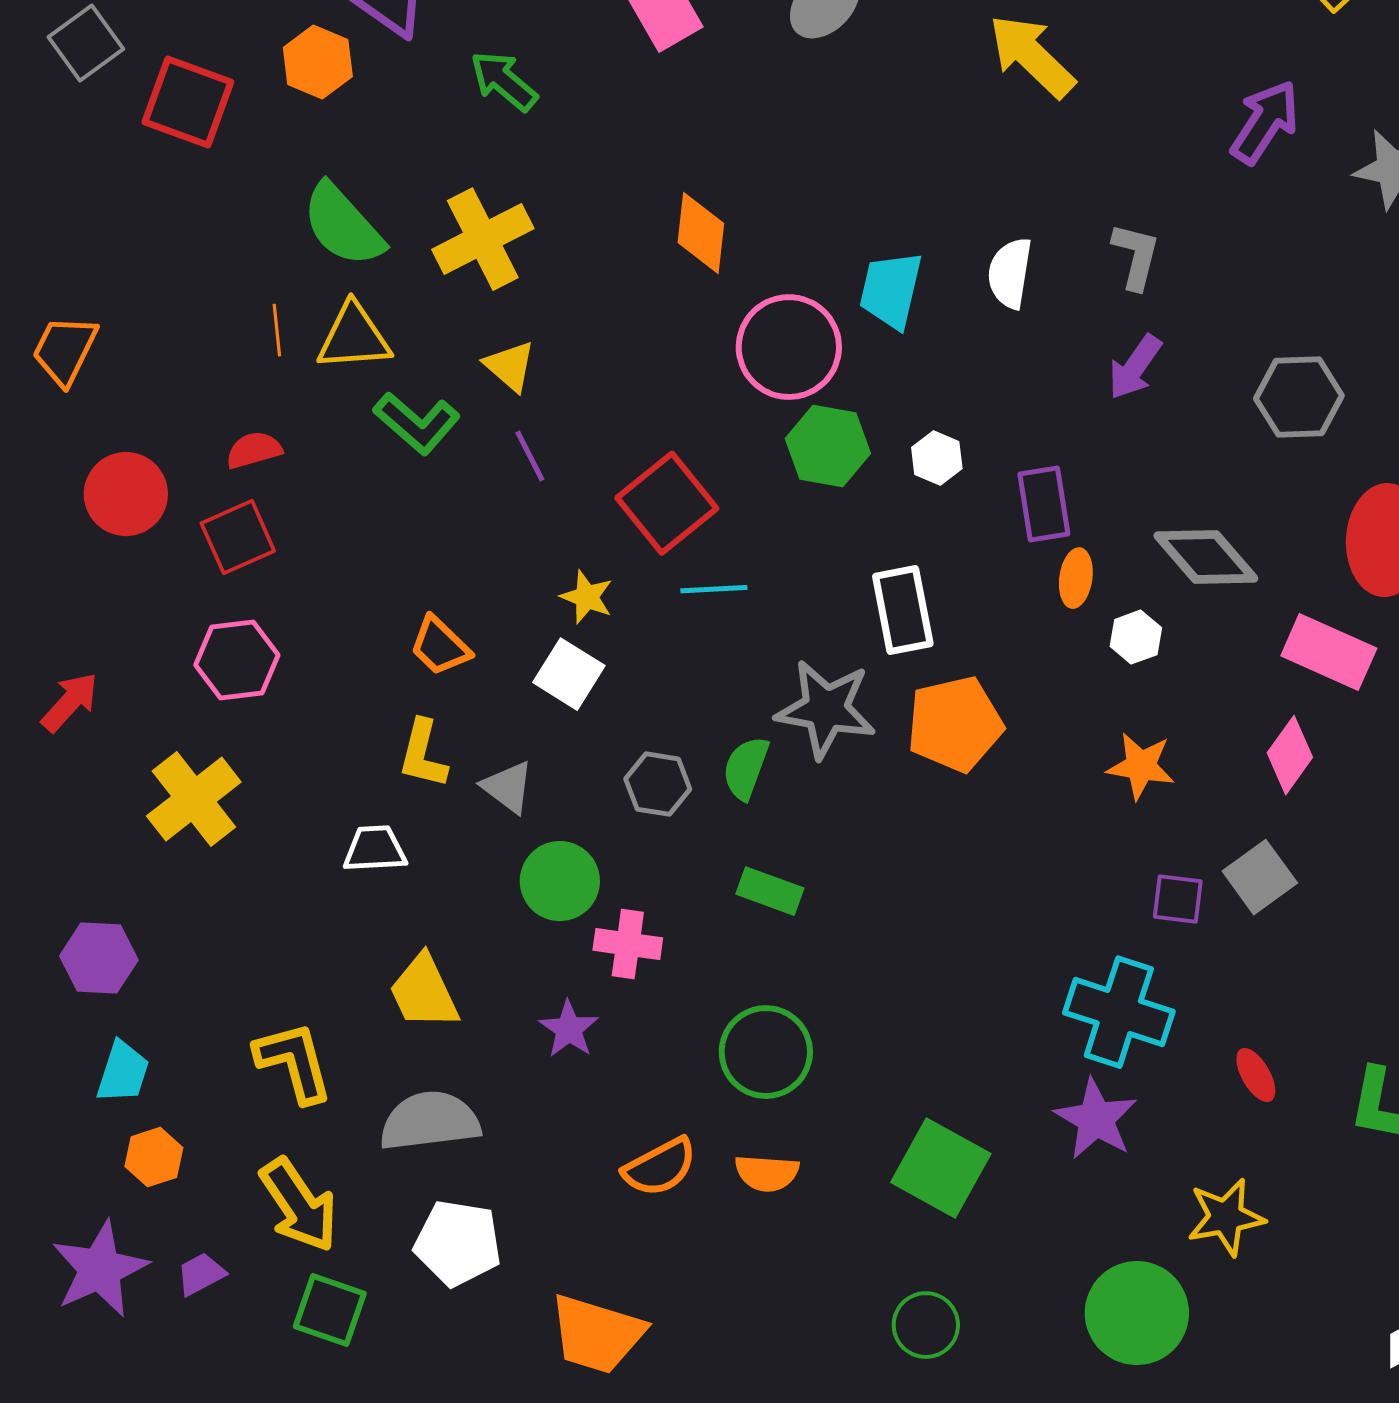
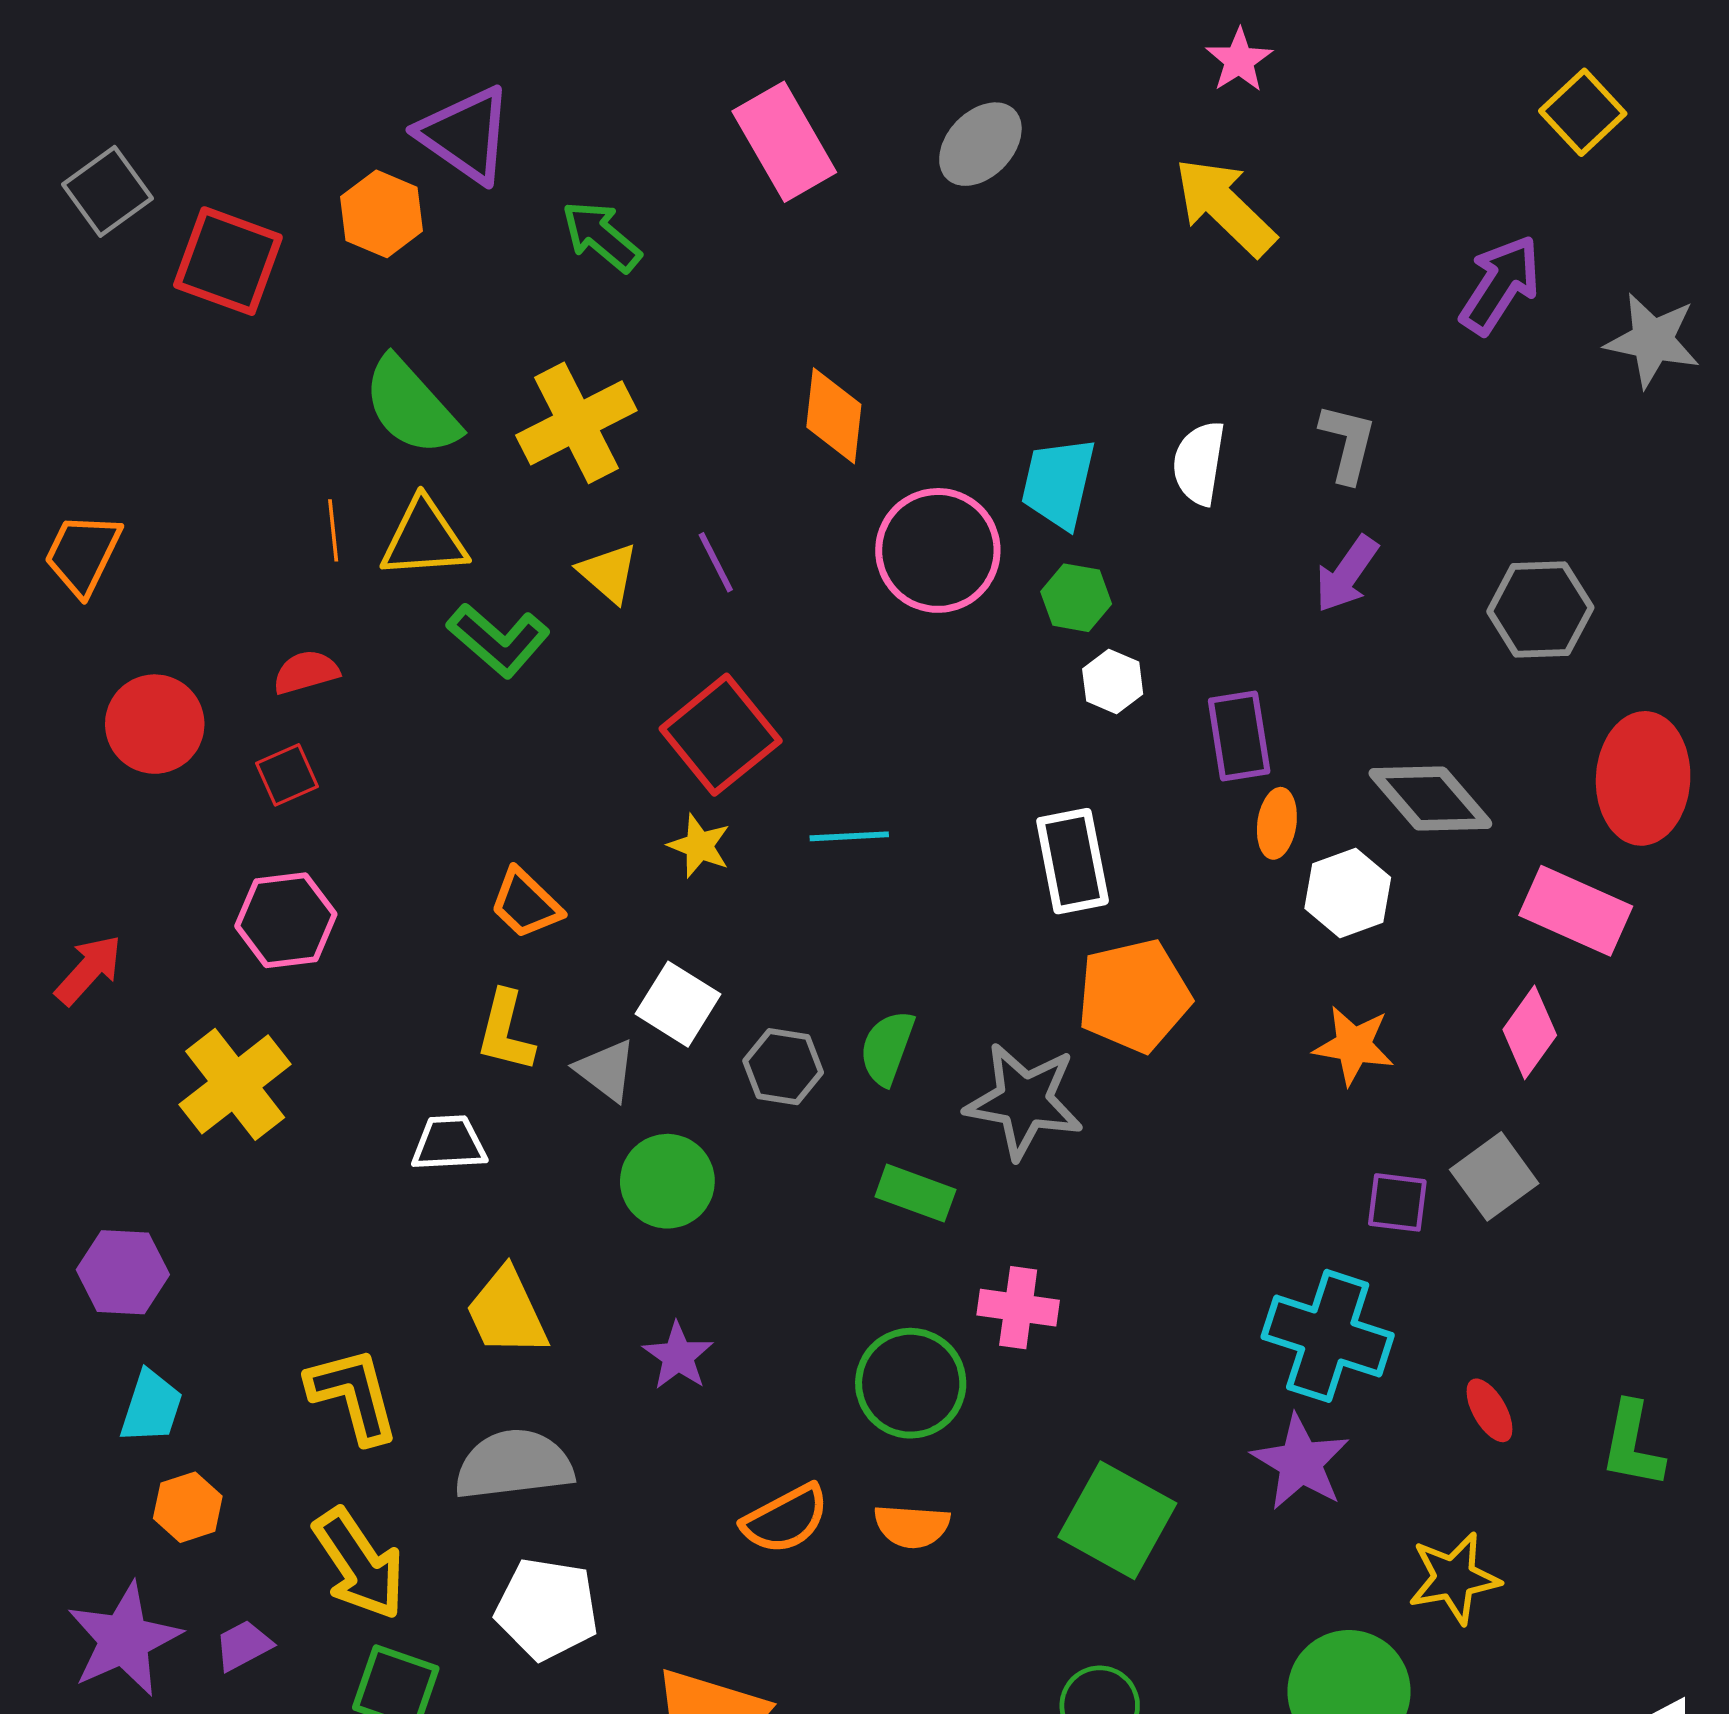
green hexagon: (828, 446) -> (1076, 598), moved, size x0.7
purple line: (530, 456) -> (716, 562), moved
red square: (667, 503) -> (721, 735), moved
red square: (238, 537) -> (287, 775), size x0.7
white hexagon: (1136, 637) -> (1348, 893), size x1.4
white square: (569, 674) -> (678, 1004), moved
gray star: (826, 709) -> (1024, 1101), moved
pink cross: (628, 944) -> (1018, 1308), moved

